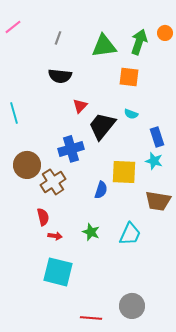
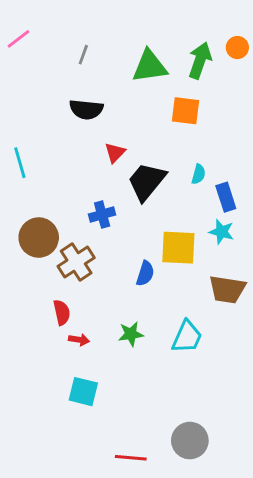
cyan semicircle: (131, 114) -> (198, 174), moved, turned -96
blue cross: (71, 149) -> (102, 214), size x0.7
green star: (91, 232) -> (131, 334), turned -30
cyan square: (58, 272) -> (83, 392), size x0.7

